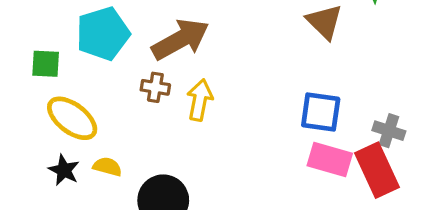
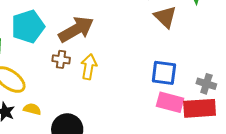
red rectangle: (377, 170) -> (200, 108), turned -68

